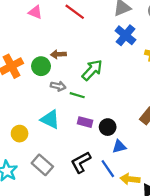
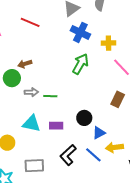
green arrow: (92, 70) -> (80, 64), moved
purple rectangle: (85, 122) -> (56, 126), moved
gray rectangle: (42, 165) -> (34, 166), turned -30
yellow arrow: (130, 179) -> (114, 147), moved

